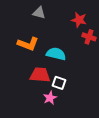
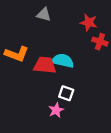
orange L-shape: (28, 44) -> (17, 54), moved
red trapezoid: (40, 75) -> (45, 65), moved

